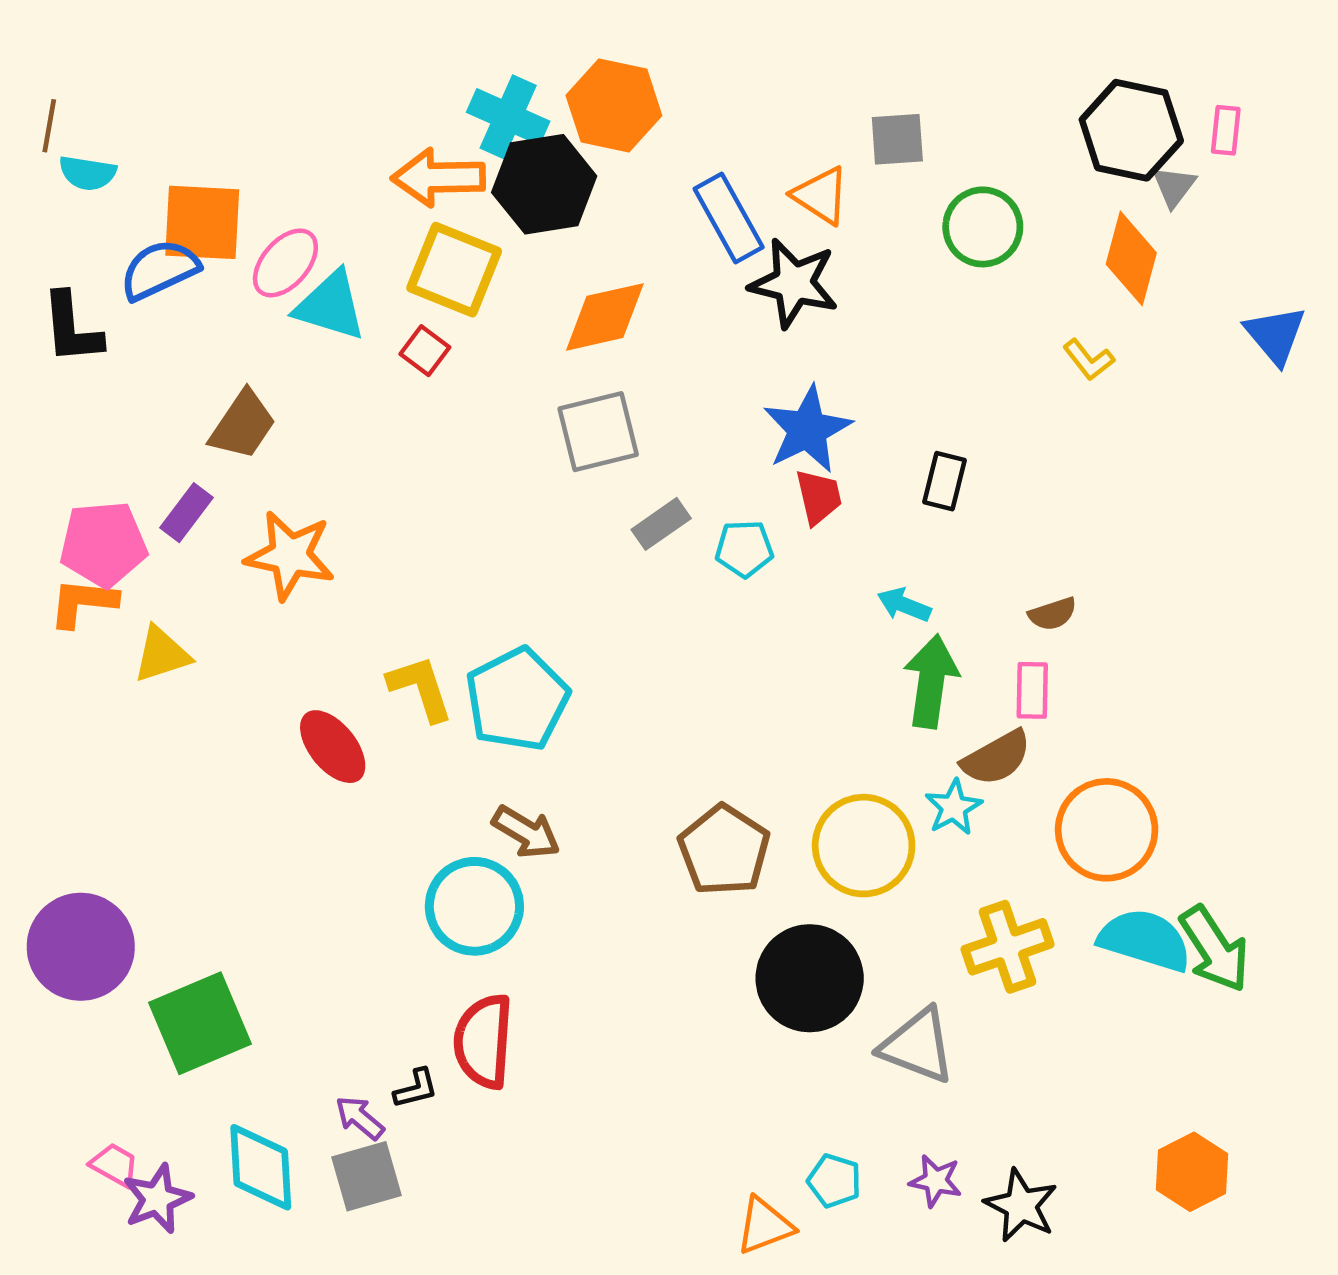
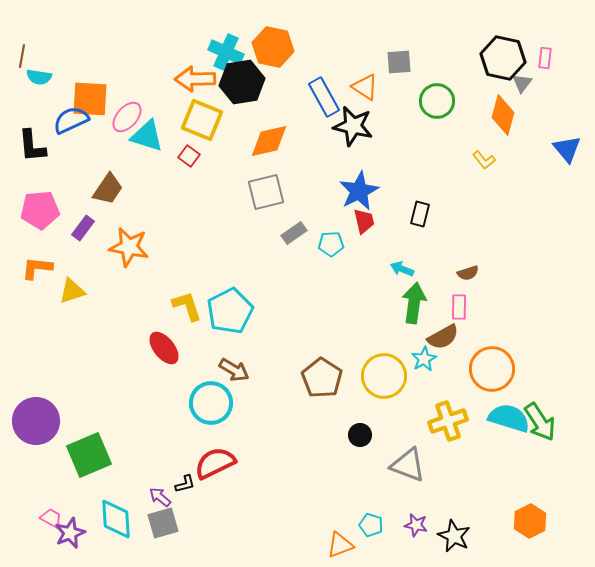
pink pentagon: (103, 544) -> (40, 210), moved
red ellipse: (333, 747) -> (164, 348), moved
black circle: (810, 978) -> (360, 435), size x0.5
red semicircle: (483, 1041) -> (215, 463), turned 60

